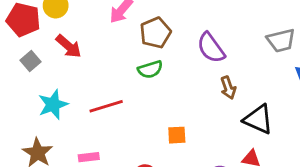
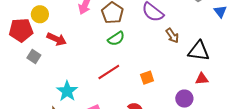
cyan star: (53, 105) -> (67, 91), moved
red line: (106, 106) -> (109, 72), moved

